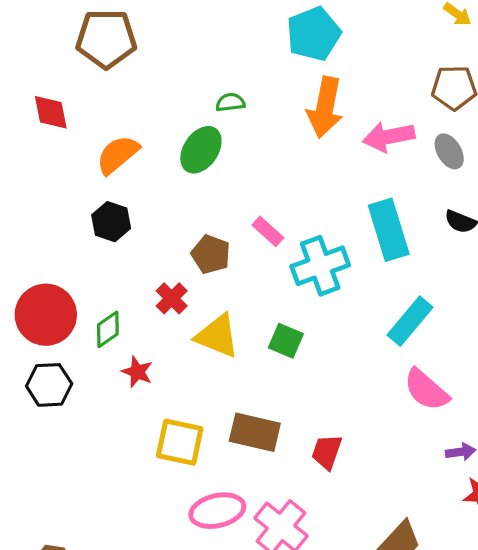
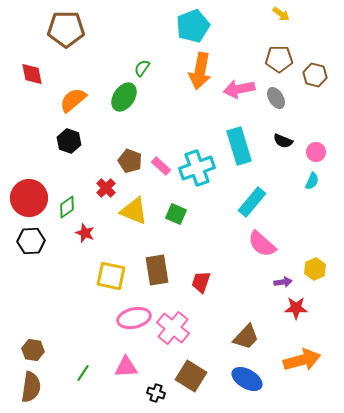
green semicircle: (230, 102) -> (142, 68), turned -48
pink rectangle: (268, 231) -> (161, 166), moved
brown rectangle: (255, 432) -> (157, 270), turned 68

